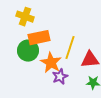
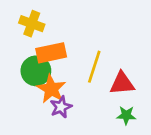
orange star: (51, 63) -> (51, 89), moved
purple star: (60, 77) -> (61, 107), moved

